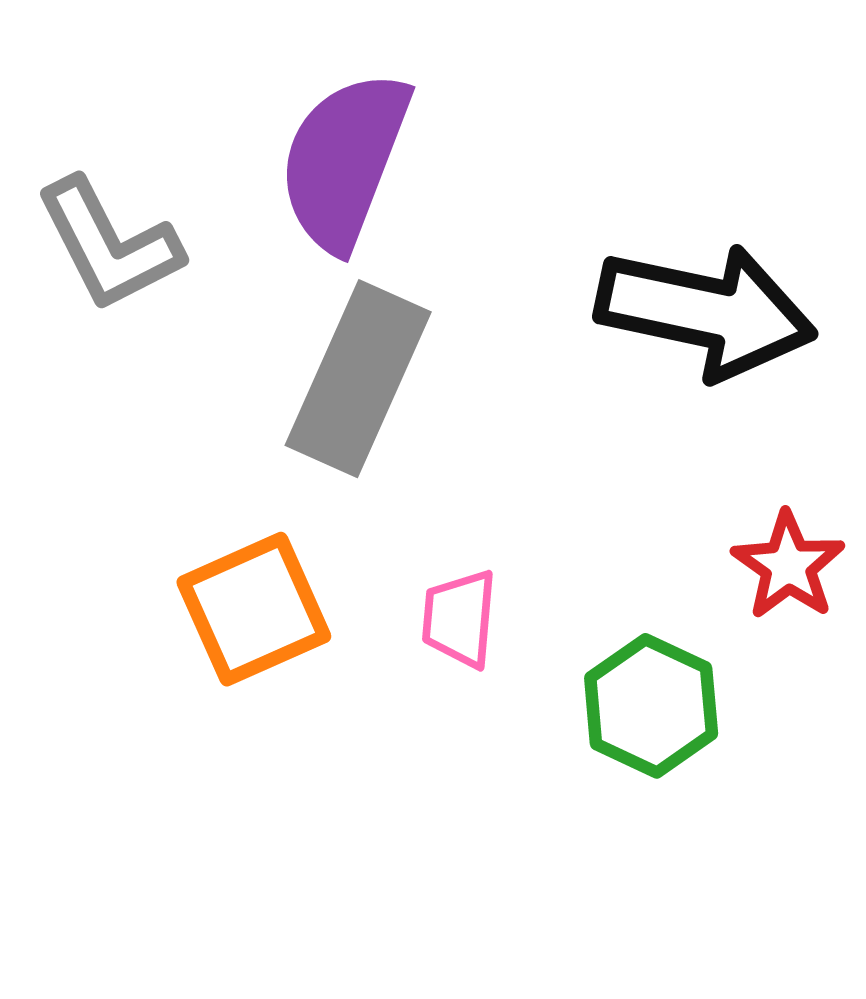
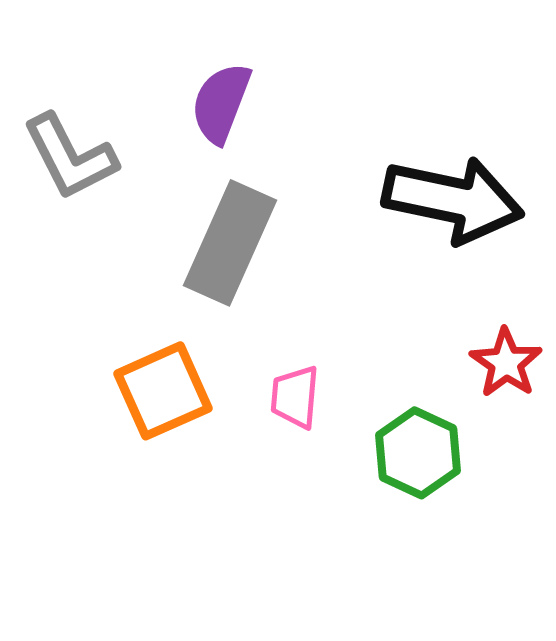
purple semicircle: (344, 160) -> (221, 103), size x0.7

